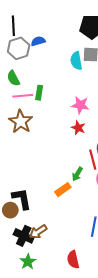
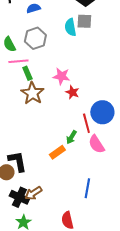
gray hexagon: (19, 48) -> (35, 38), moved
green rectangle: (39, 93) -> (27, 73), moved, turned -32
pink star: (80, 105) -> (61, 76), moved
brown star: (21, 122) -> (32, 93), moved

